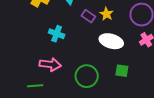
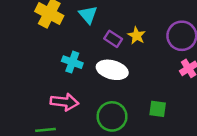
white ellipse: (111, 41) -> (112, 70), moved

